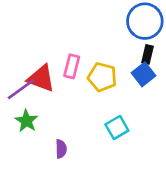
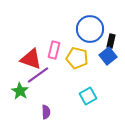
blue circle: (145, 21) -> (90, 29), moved
purple line: (21, 89) -> (38, 75), moved

